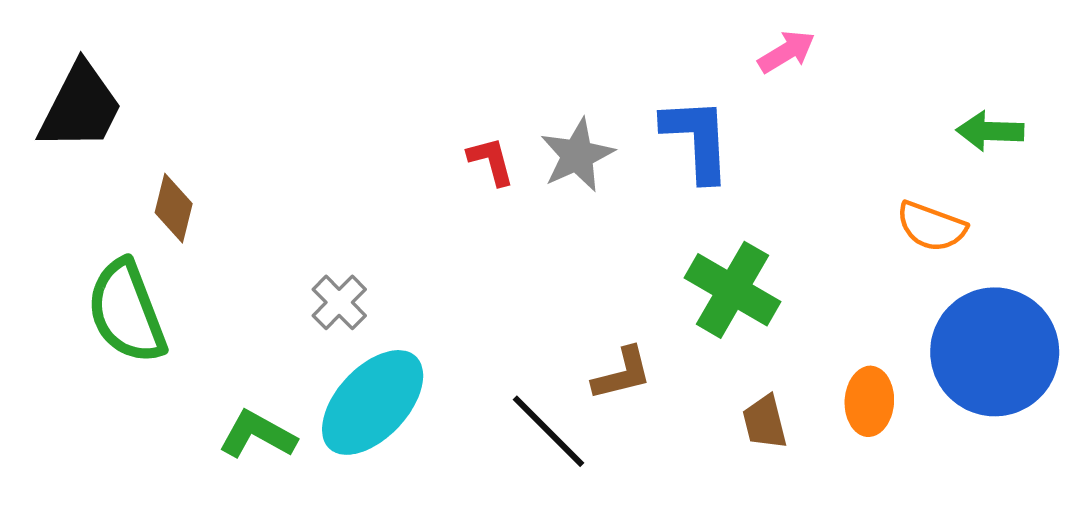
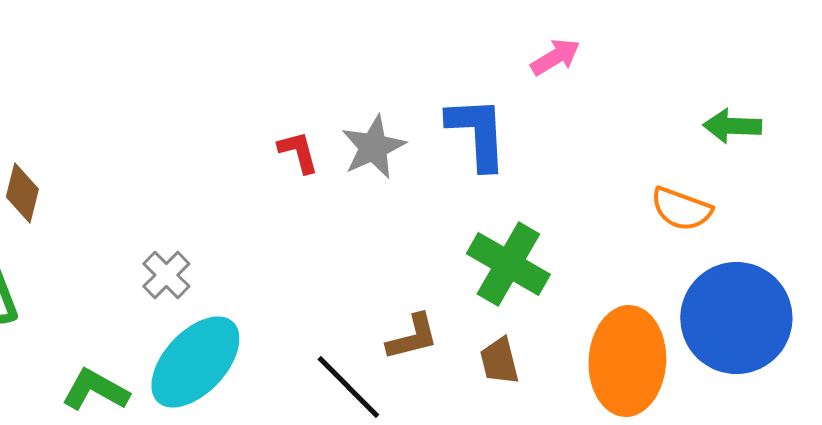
orange ellipse: (869, 401) -> (627, 361), size x1.8
brown trapezoid: (765, 422) -> (499, 361), moved

